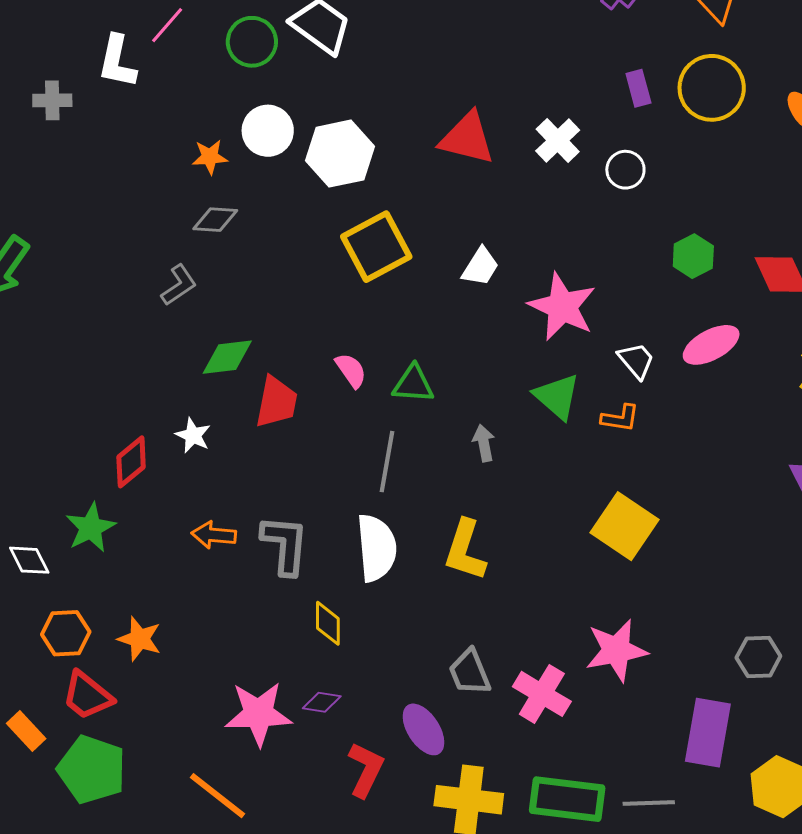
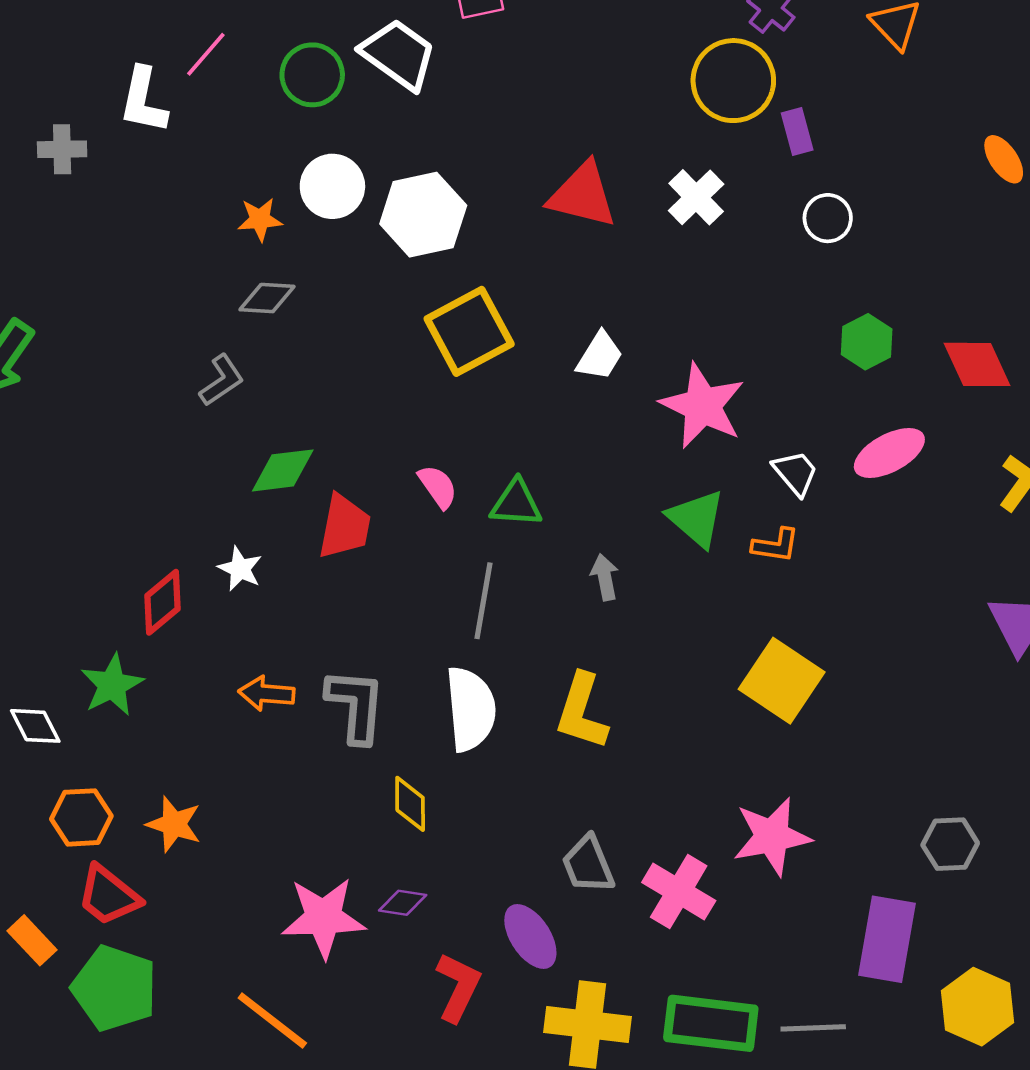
yellow circle: (712, 88) -> (733, 81), moved
white circle: (625, 170) -> (828, 218), moved

